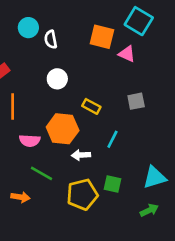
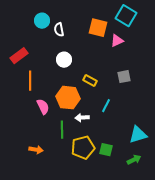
pink triangle: (127, 54) -> (117, 41), turned -48
pink semicircle: (30, 141) -> (43, 107), turned -119
green line: (42, 173) -> (62, 130), moved, turned 60
green square: (112, 184) -> (106, 150), moved

